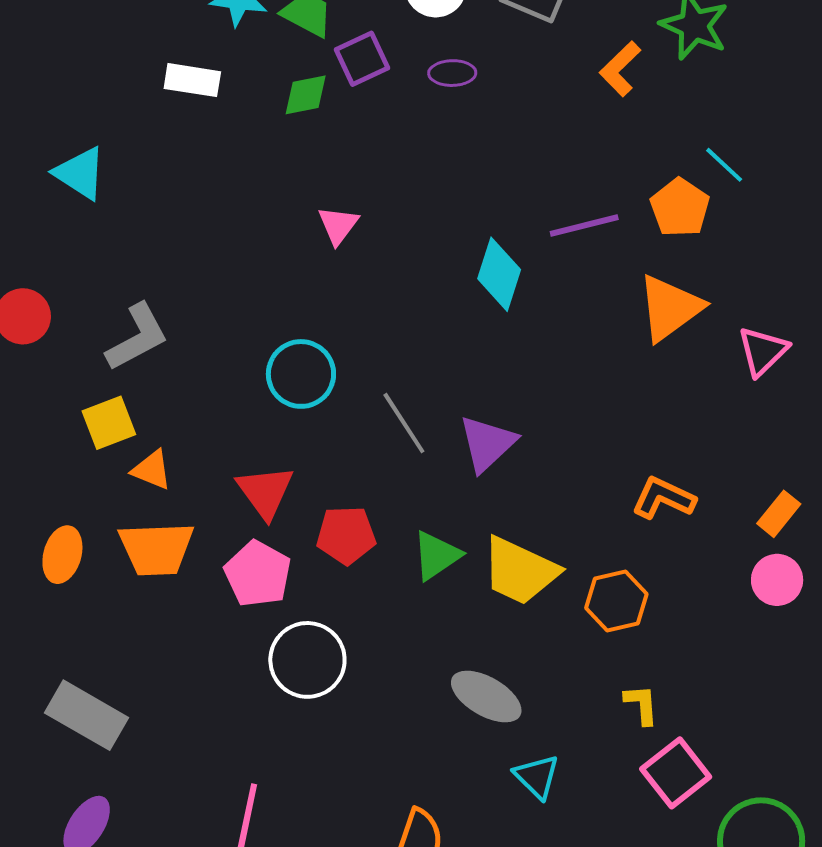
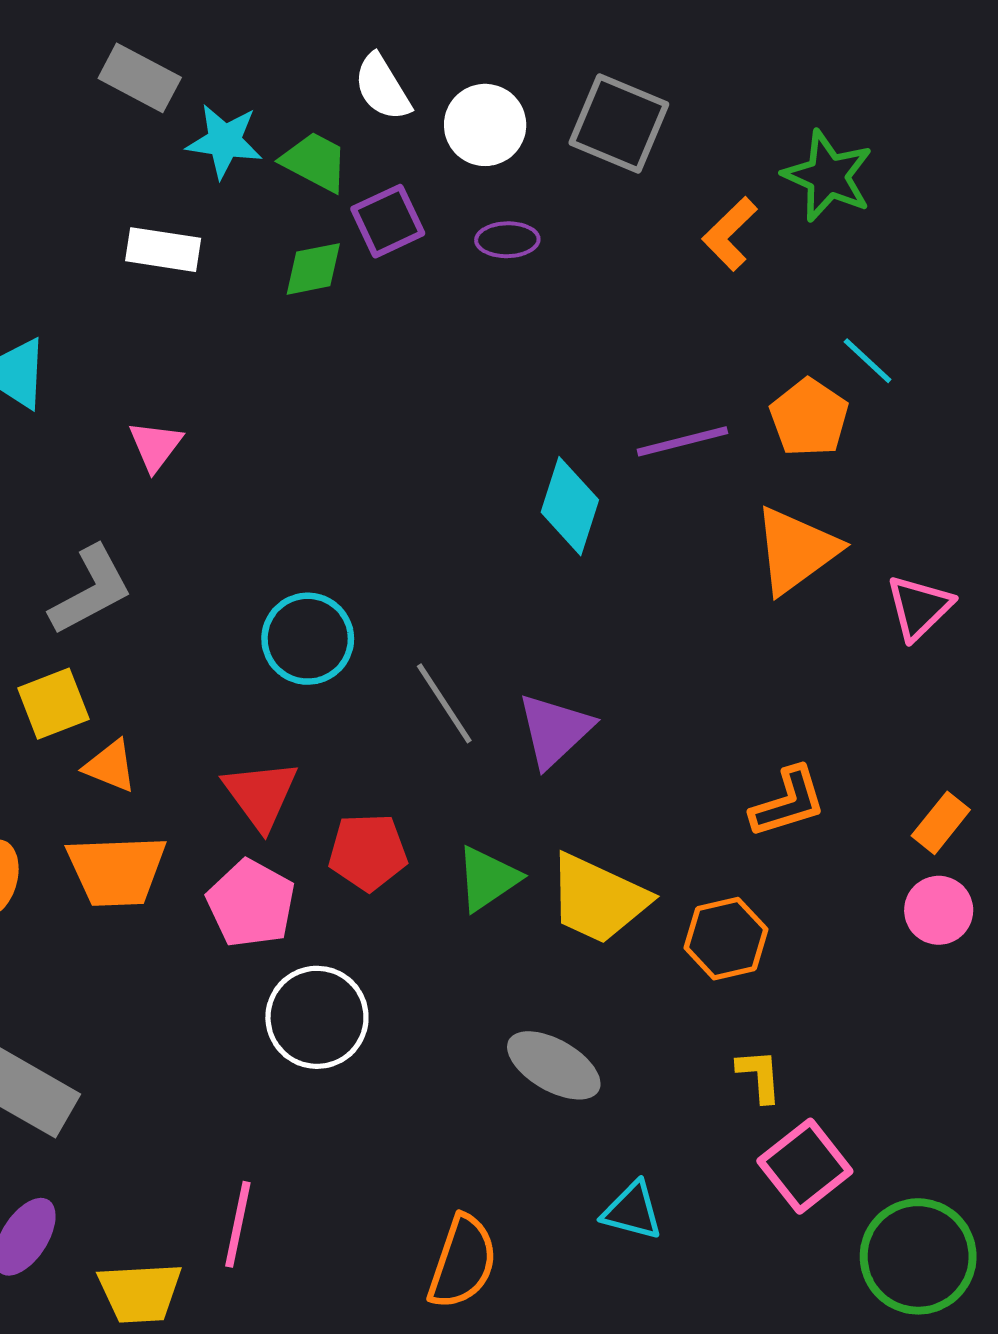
pink triangle: (338, 225) -> (155, 446), moved
orange L-shape: (663, 498) -> (788, 802), turned 138
cyan triangle: (537, 777) -> (632, 1211), moved, turned -30

